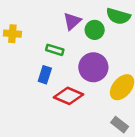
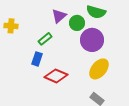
green rectangle: (55, 50) -> (45, 39), turned -56
purple circle: (93, 67) -> (92, 40), moved

